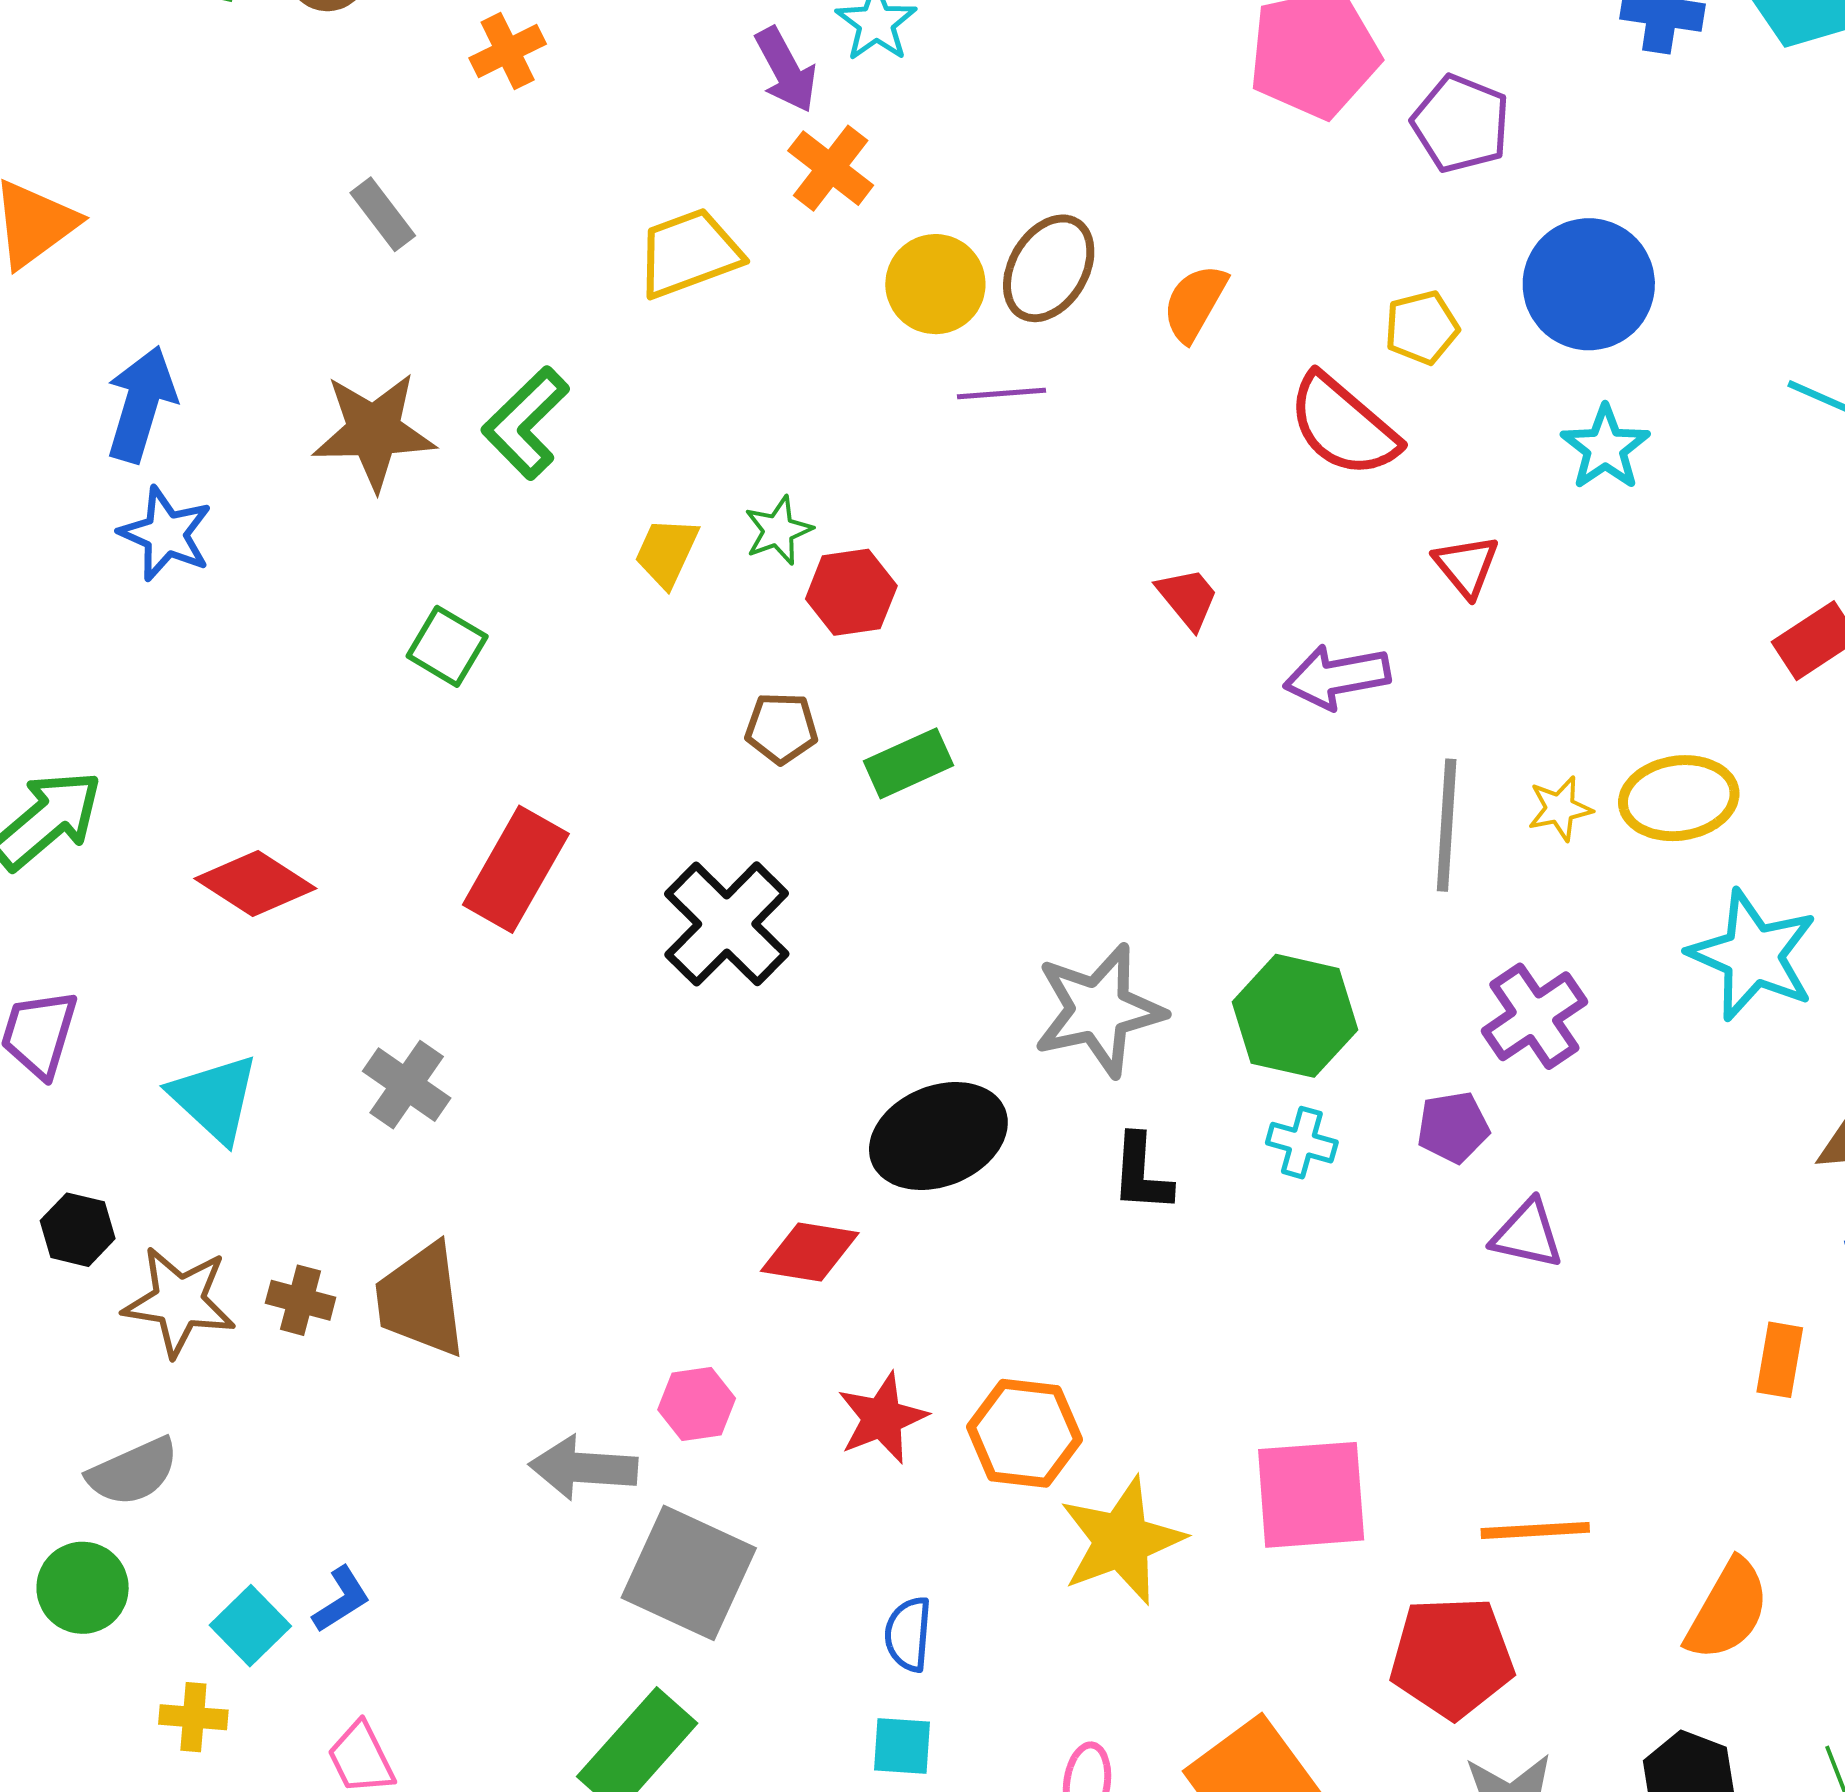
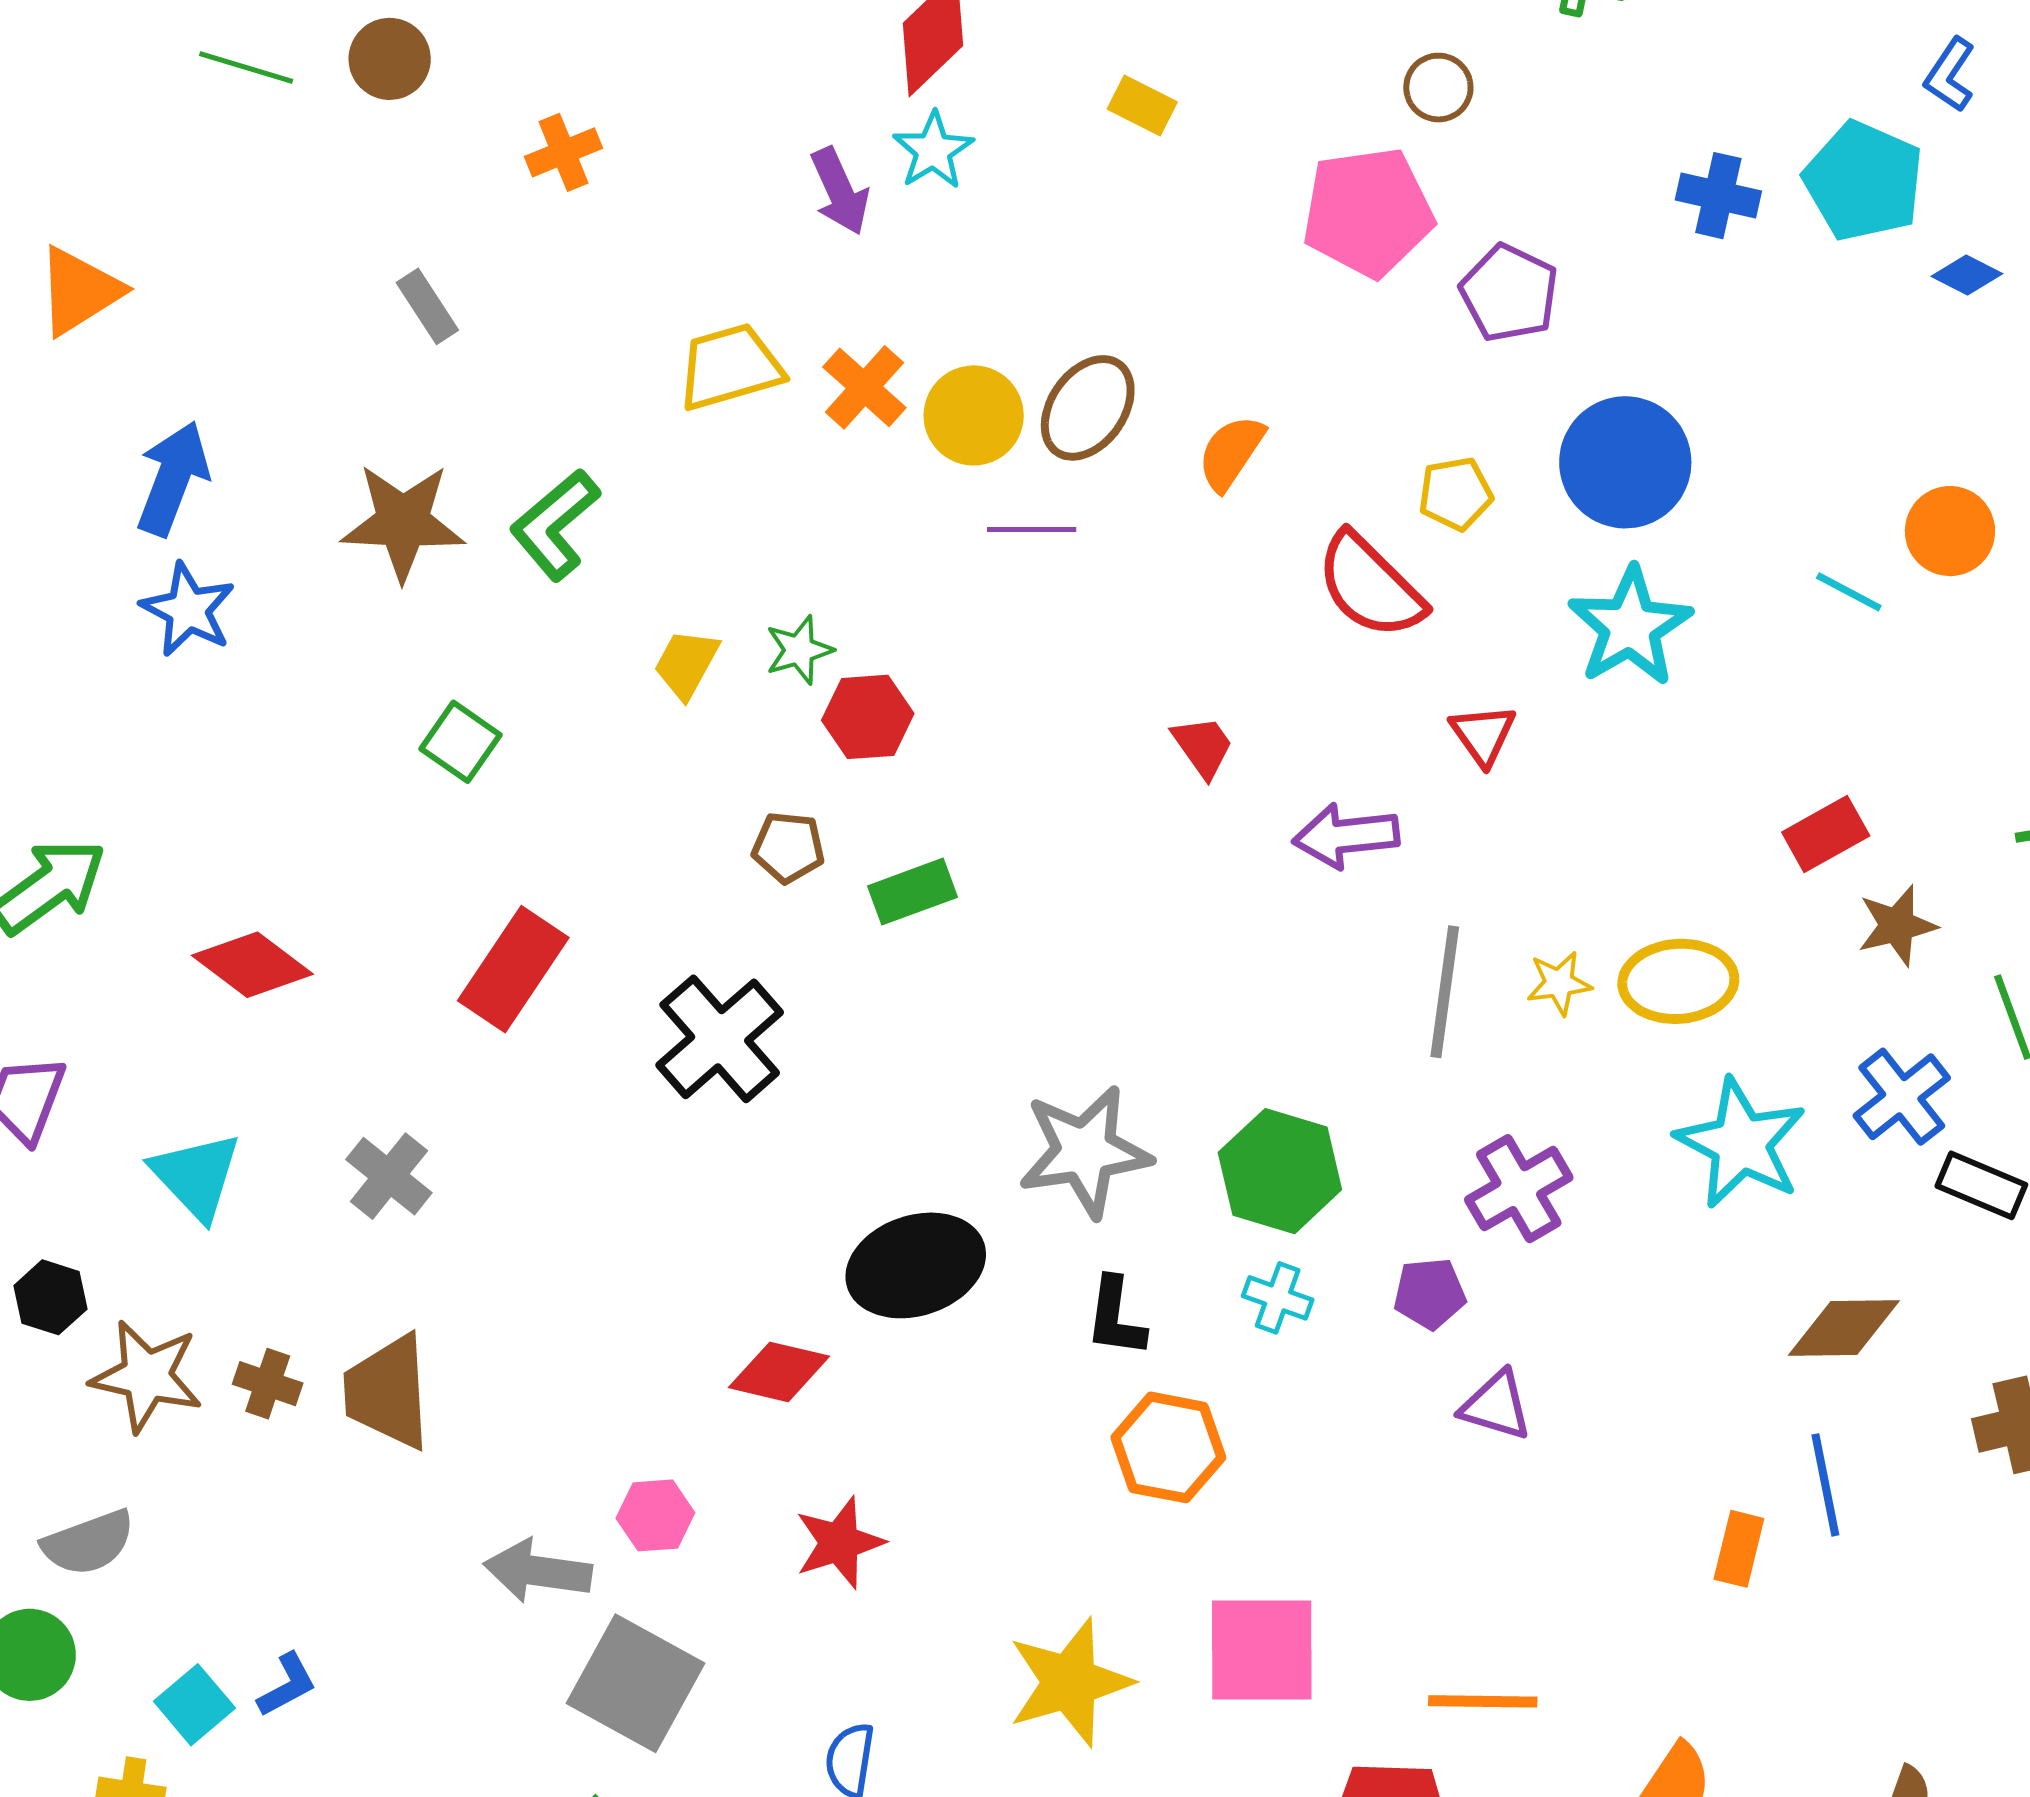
orange cross: (831, 168) -> (864, 387), moved
cyan star: (1605, 448) -> (1630, 627), size x1.4
orange hexagon: (1024, 1433) -> (1168, 1447), moved

